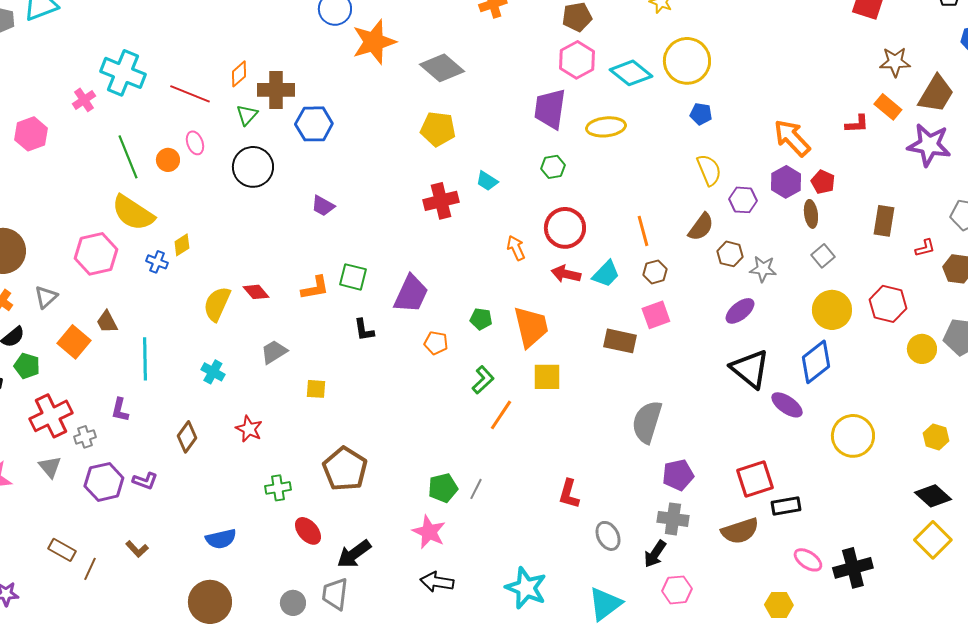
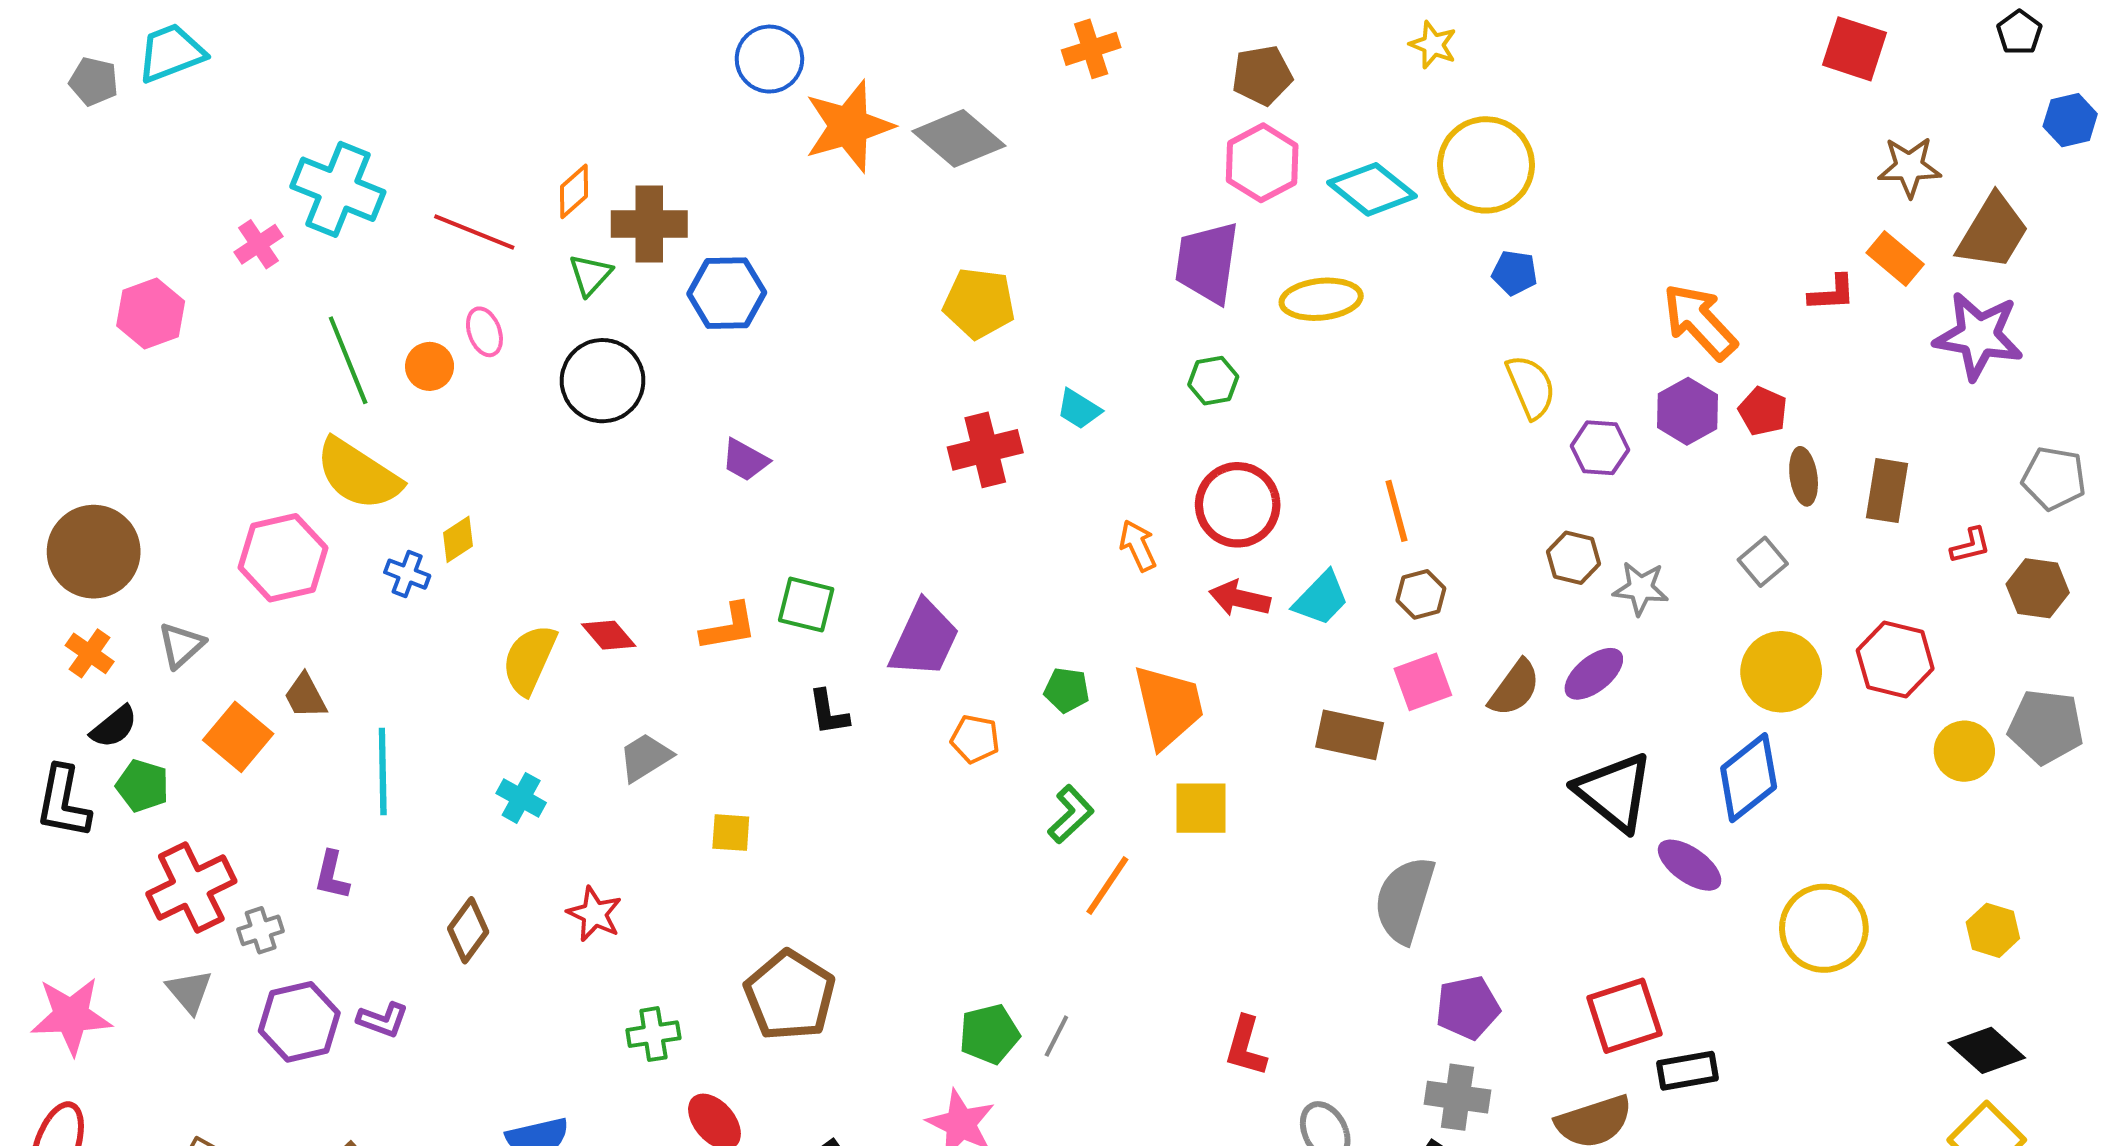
gray diamond: (442, 68) -> (959, 138), moved
brown ellipse: (811, 214) -> (1804, 476), moved
brown semicircle: (701, 227) -> (1514, 688), moved

